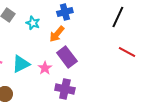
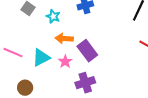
orange arrow: (57, 34) -> (64, 39), moved, turned 54
purple cross: (65, 89) -> (85, 83), turned -30

